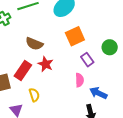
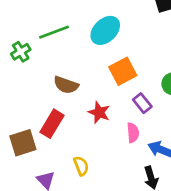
red star: (46, 64) -> (99, 112), moved
yellow semicircle: (34, 95) -> (81, 166), moved

